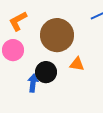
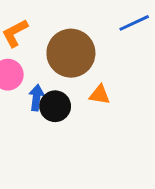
blue arrow: (33, 83) -> (36, 98), moved

